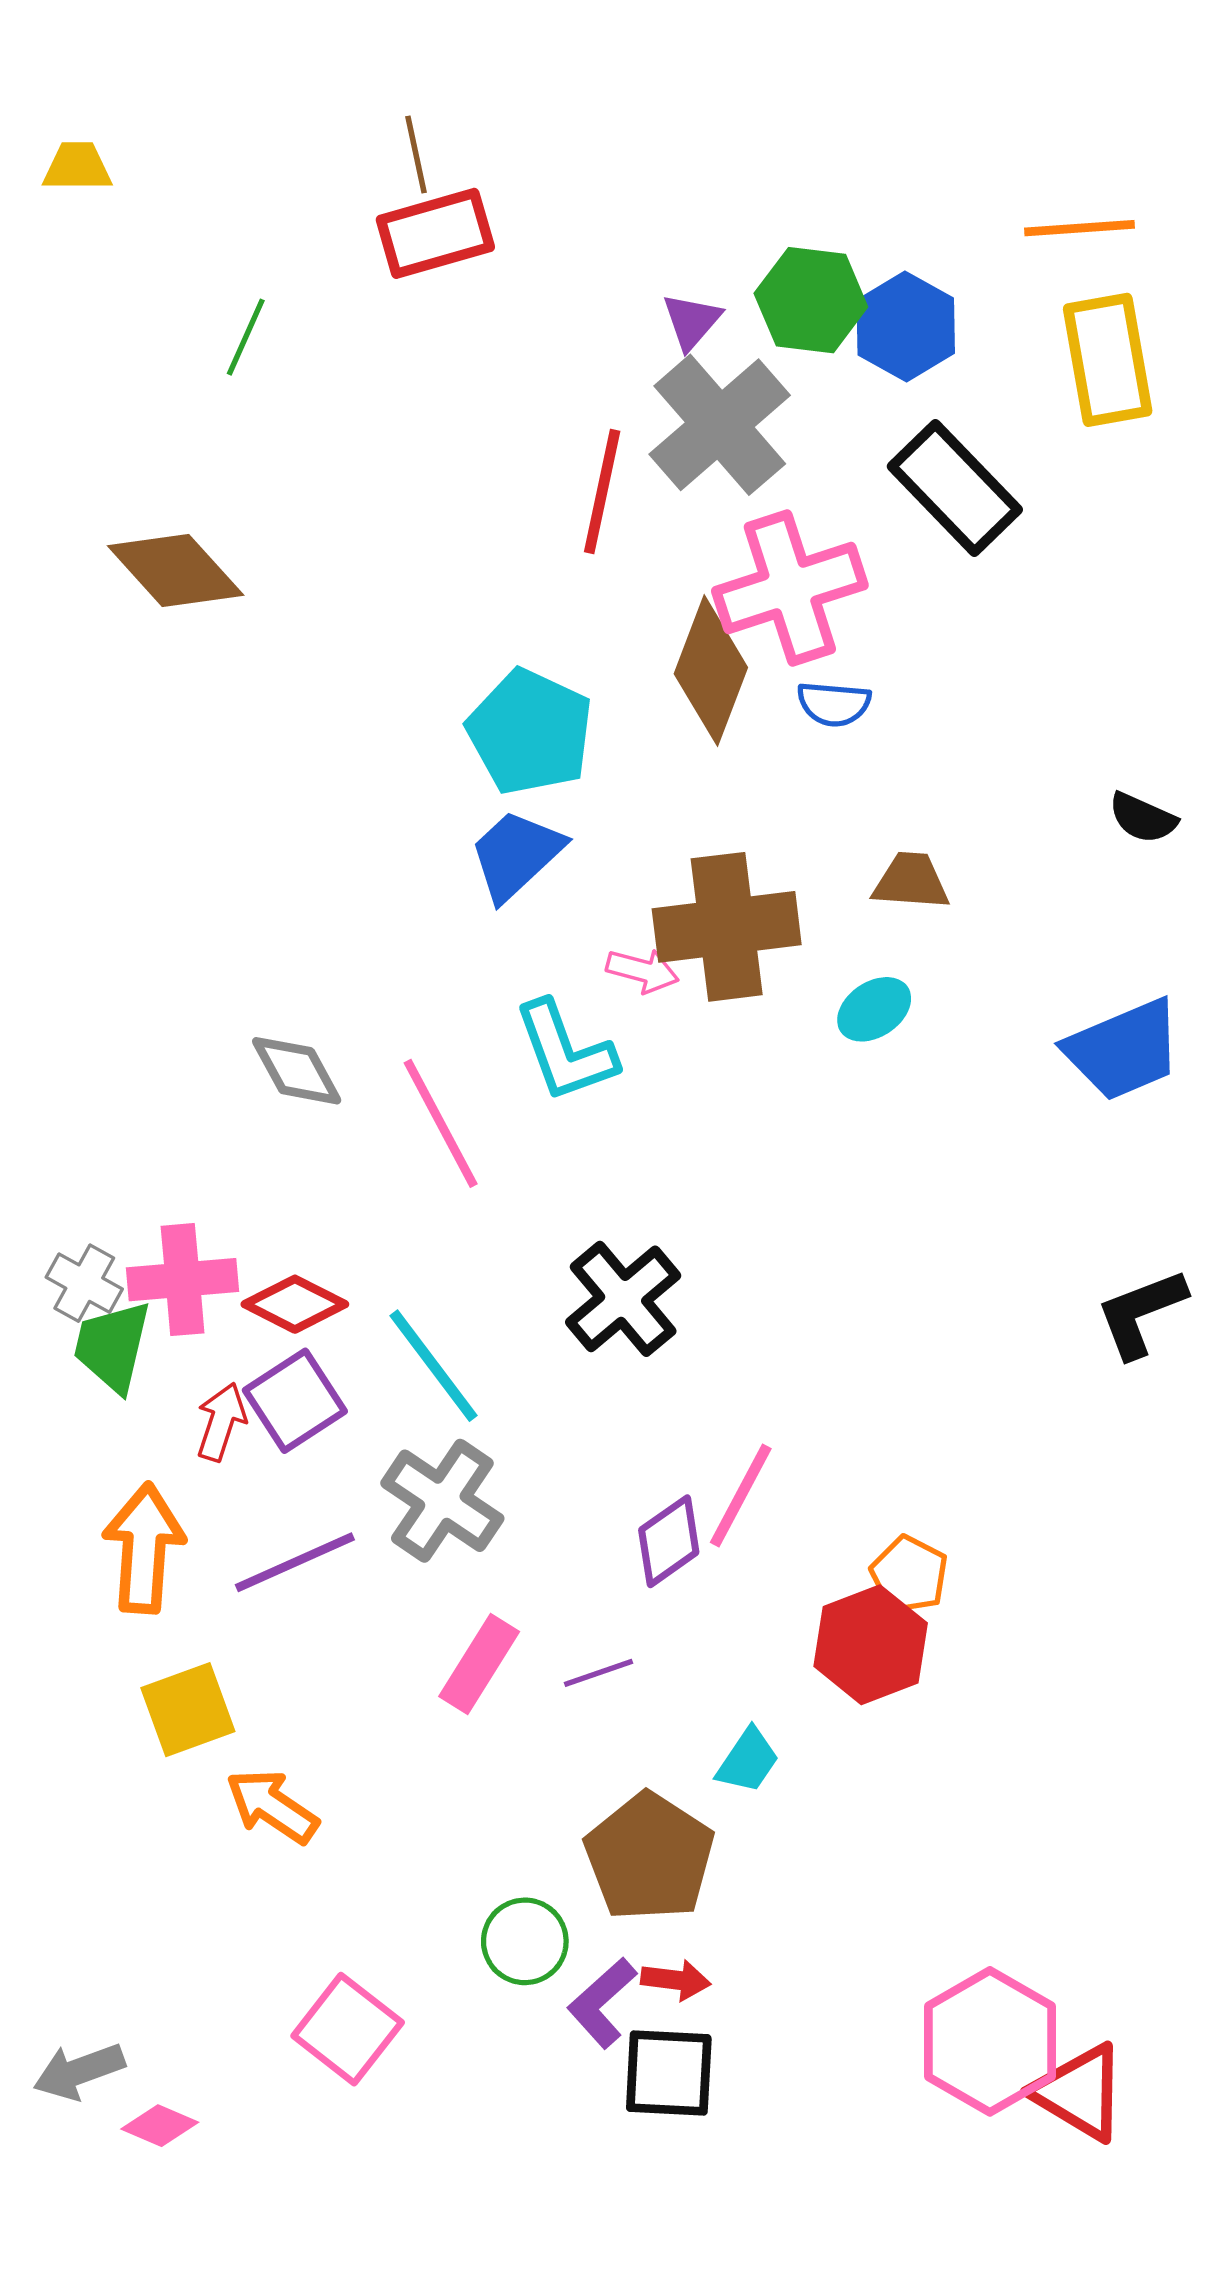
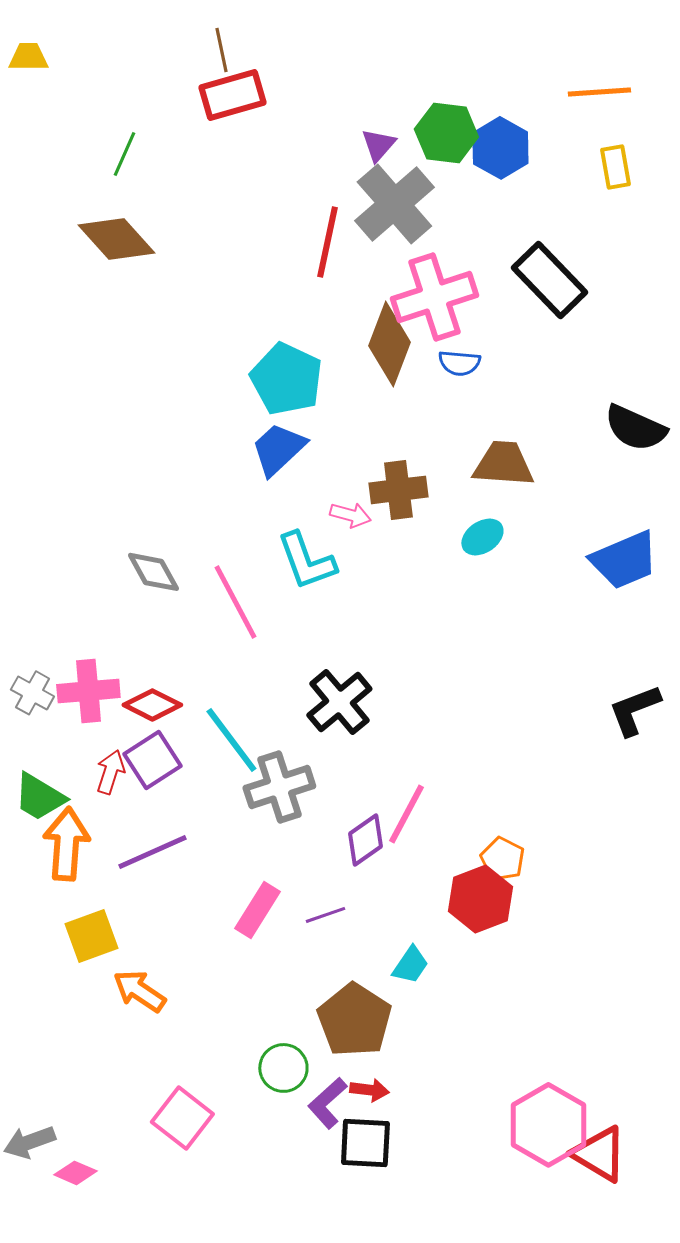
yellow rectangle: (1108, 360) -> (615, 167), size x0.6
black rectangle: (955, 488) -> (549, 280), moved
brown diamond: (176, 570) -> (116, 239), moved
black semicircle: (1143, 818) -> (635, 428), size x1.6
brown trapezoid: (911, 881) -> (503, 464), size x1.4
brown cross: (727, 927) -> (398, 490), size x0.7
green trapezoid: (112, 1346) -> (39, 797), moved, turned -72
gray cross: (442, 1501) -> (279, 787), moved, turned 38

